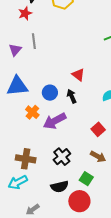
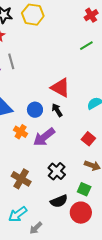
red triangle: (78, 75) -> (60, 88), size x1.5
brown cross: (26, 159) -> (21, 179), turned 30
cyan arrow: (18, 182) -> (18, 214), moved

